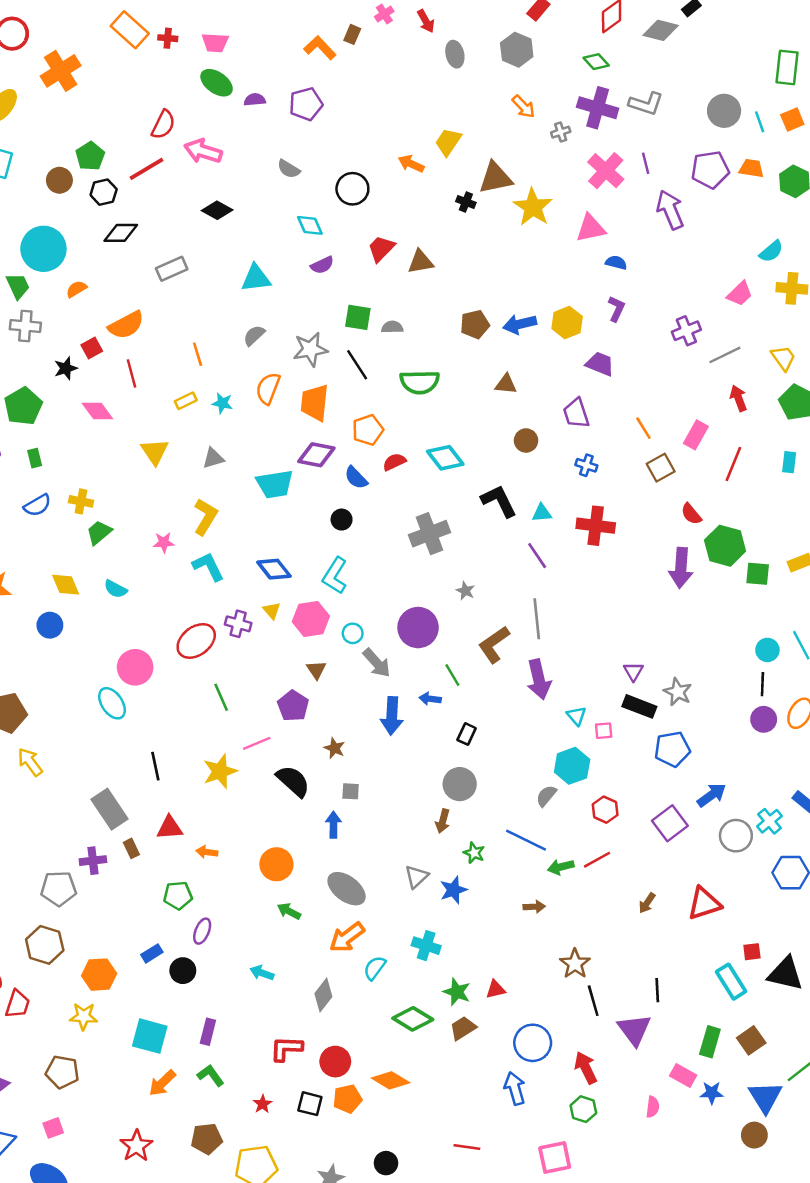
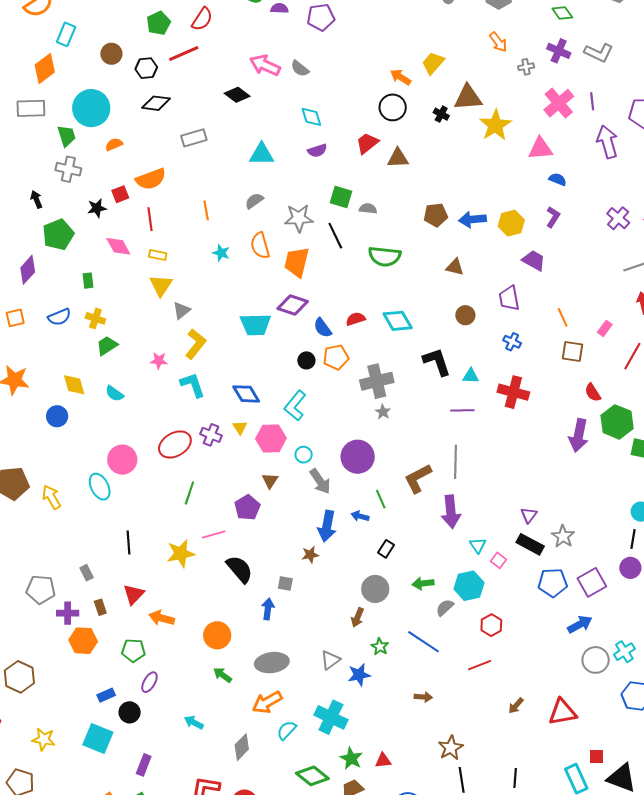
purple cross: (598, 108) -> (559, 51), size x0.7
pink arrow: (203, 151) -> (265, 65), moved
green pentagon: (90, 156) -> (159, 23), moved
black circle: (352, 189) -> (393, 107), moved
purple cross: (686, 331) -> (618, 218), moved, turned -35
orange semicircle: (268, 388) -> (260, 246), turned -44
yellow rectangle: (186, 401) -> (158, 255), moved, turned 30
orange pentagon: (368, 430) -> (336, 357), moved
pink rectangle: (696, 435) -> (605, 328), size x0.7
green rectangle: (35, 458) -> (88, 281), moved
gray triangle: (213, 458) -> (182, 310), moved, turned -30
brown square: (661, 468) -> (572, 351), turned 30
purple line: (537, 556) -> (462, 410), turned -65
gray star: (465, 591) -> (383, 412), moved
green line: (221, 697) -> (189, 493), turned 35
pink square: (604, 731) -> (498, 560), turned 35
brown star: (335, 748) -> (310, 555), moved, turned 30
yellow arrow: (30, 762) -> (51, 497), moved
gray rectangle: (109, 809) -> (86, 573), size x0.5
purple square: (670, 823) -> (592, 582), moved
red triangle: (170, 828) -> (134, 594), turned -50
orange arrow: (207, 852) -> (162, 618), size x1.4
green arrow: (561, 867) -> (423, 583), moved
gray pentagon: (59, 888) -> (41, 589), moved
gray ellipse: (347, 889) -> (272, 663), turned -52
cyan cross: (426, 946) -> (331, 717), size x1.4
orange hexagon: (99, 975) -> (83, 641), moved
cyan square: (150, 1036) -> (98, 739), moved

